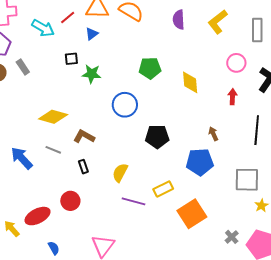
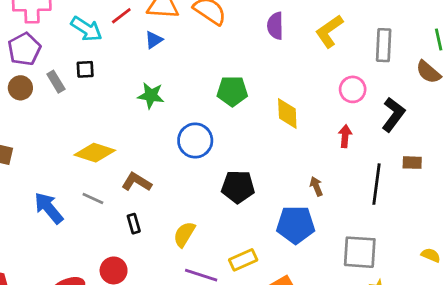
black square: (71, 59) -> (85, 69), moved

